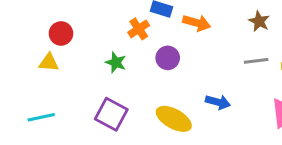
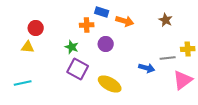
orange cross: (139, 29) -> (87, 25), turned 32
gray line: (256, 61) -> (168, 58), moved
blue arrow: (218, 102) -> (147, 68), moved
purple square: (111, 114) -> (78, 69), moved

